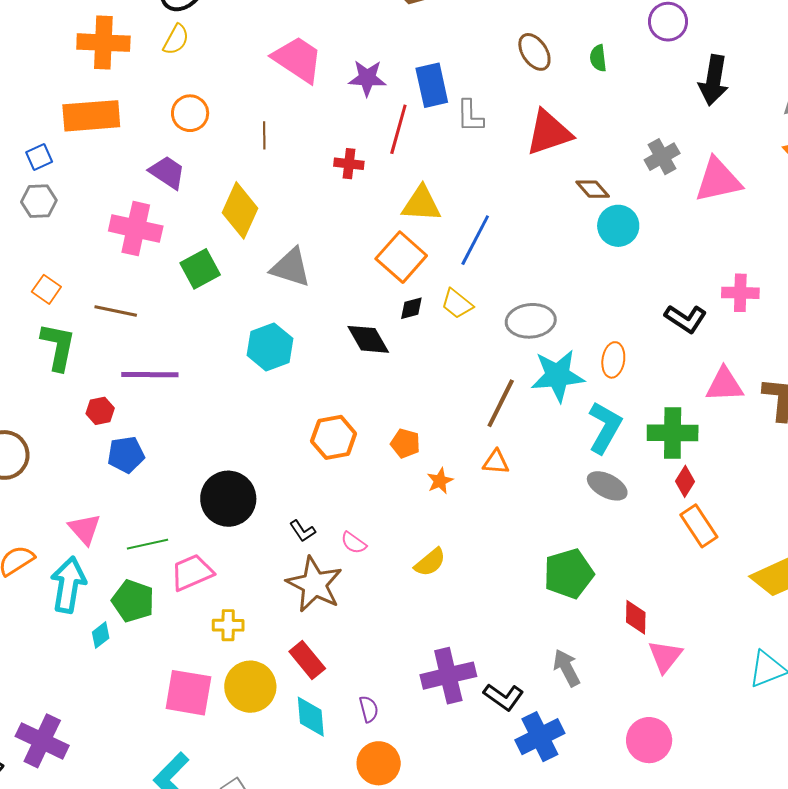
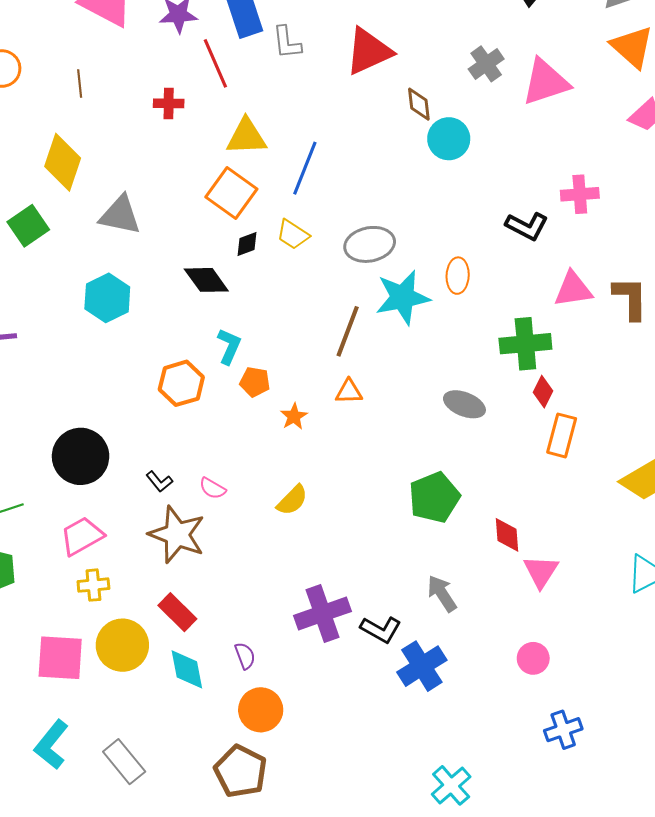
red line: (398, 129) -> (215, 63), turned -33
brown diamond: (593, 189) -> (419, 104), turned 40
cyan L-shape: (605, 427) -> (229, 346), moved, size x0.7
orange rectangle: (699, 526) -> (562, 435), turned 54
pink trapezoid: (192, 573) -> (82, 536), moved
pink circle: (649, 740) -> (533, 658), size x0.7

